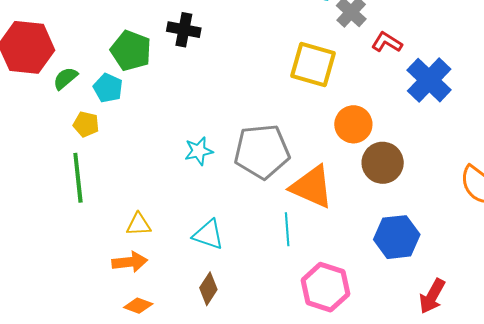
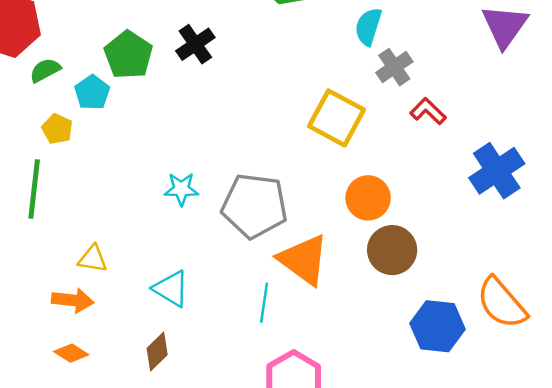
black cross: (184, 30) -> (195, 44), turned 32
blue cross: (429, 80) -> (497, 171), moved
blue hexagon: (397, 237) -> (438, 326), moved

